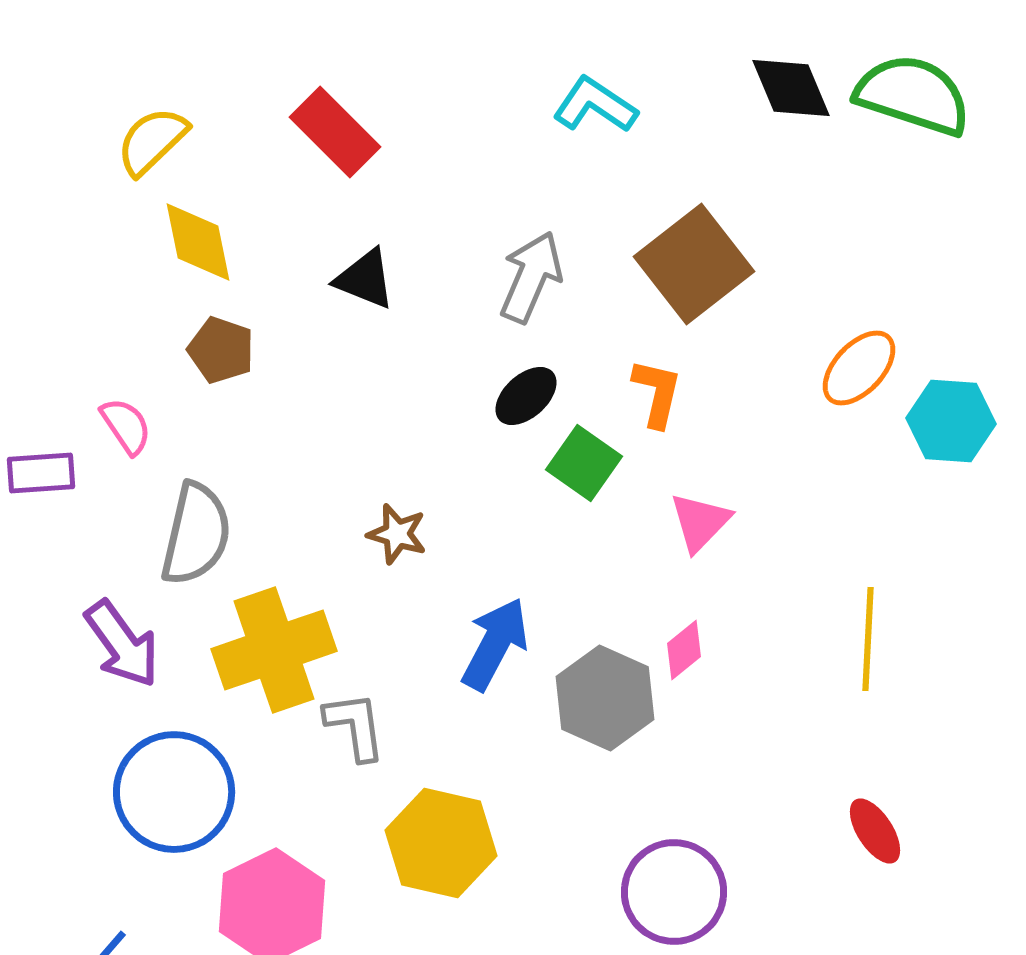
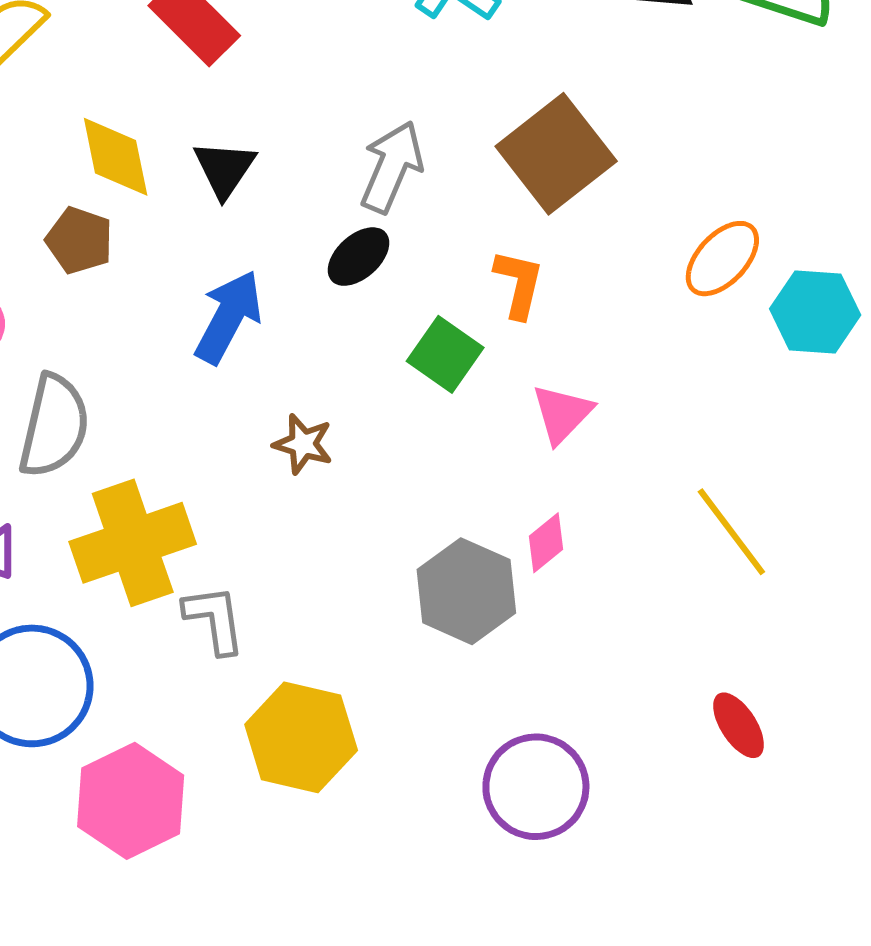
yellow diamond: (198, 242) -> (116, 157), moved
black triangle: (365, 279) -> (224, 169), turned 42
black ellipse: (526, 396) -> (358, 257), moved
brown star: (397, 534) -> (303, 444), moved
yellow line: (868, 639) -> (731, 532), turned -40
blue arrow: (495, 644) -> (228, 317), moved

